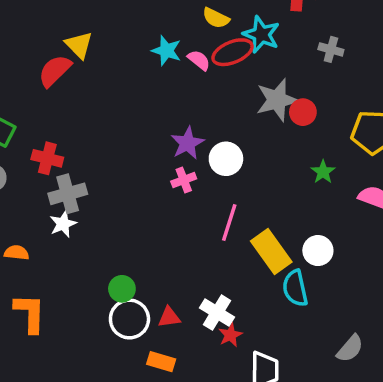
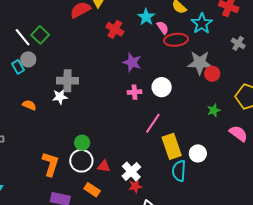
red ellipse: (233, 52) -> (176, 40), moved
purple star: (187, 143) -> (132, 62), moved, turned 30
red cross: (47, 158) -> (115, 29), moved
orange L-shape: (30, 313) -> (50, 164), moved

